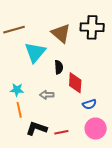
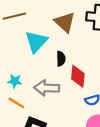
gray arrow: (47, 95) -> (47, 88), size x1.6
orange line: (19, 110) -> (16, 103), turned -49

